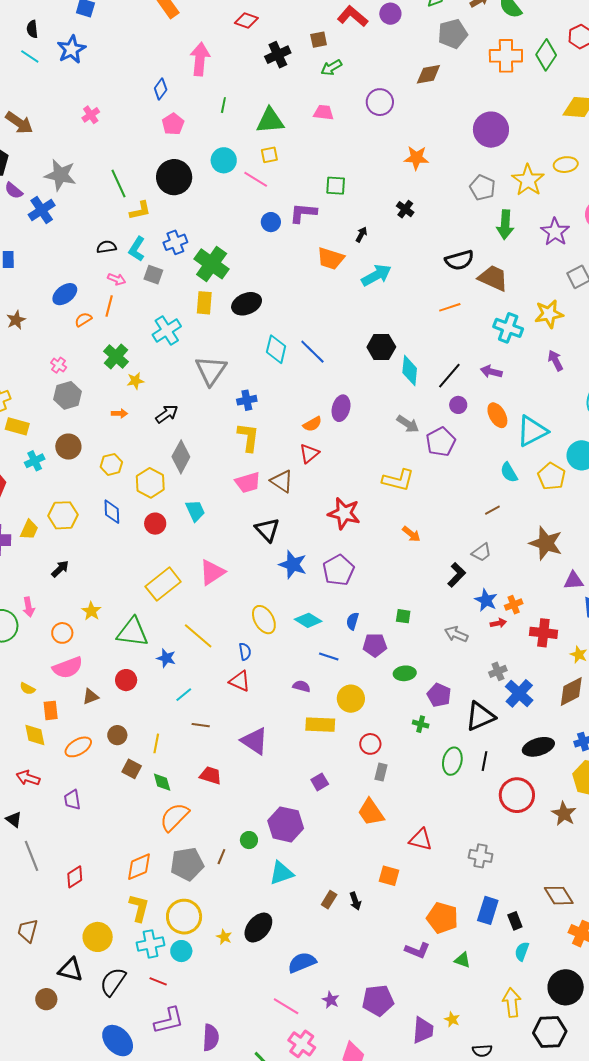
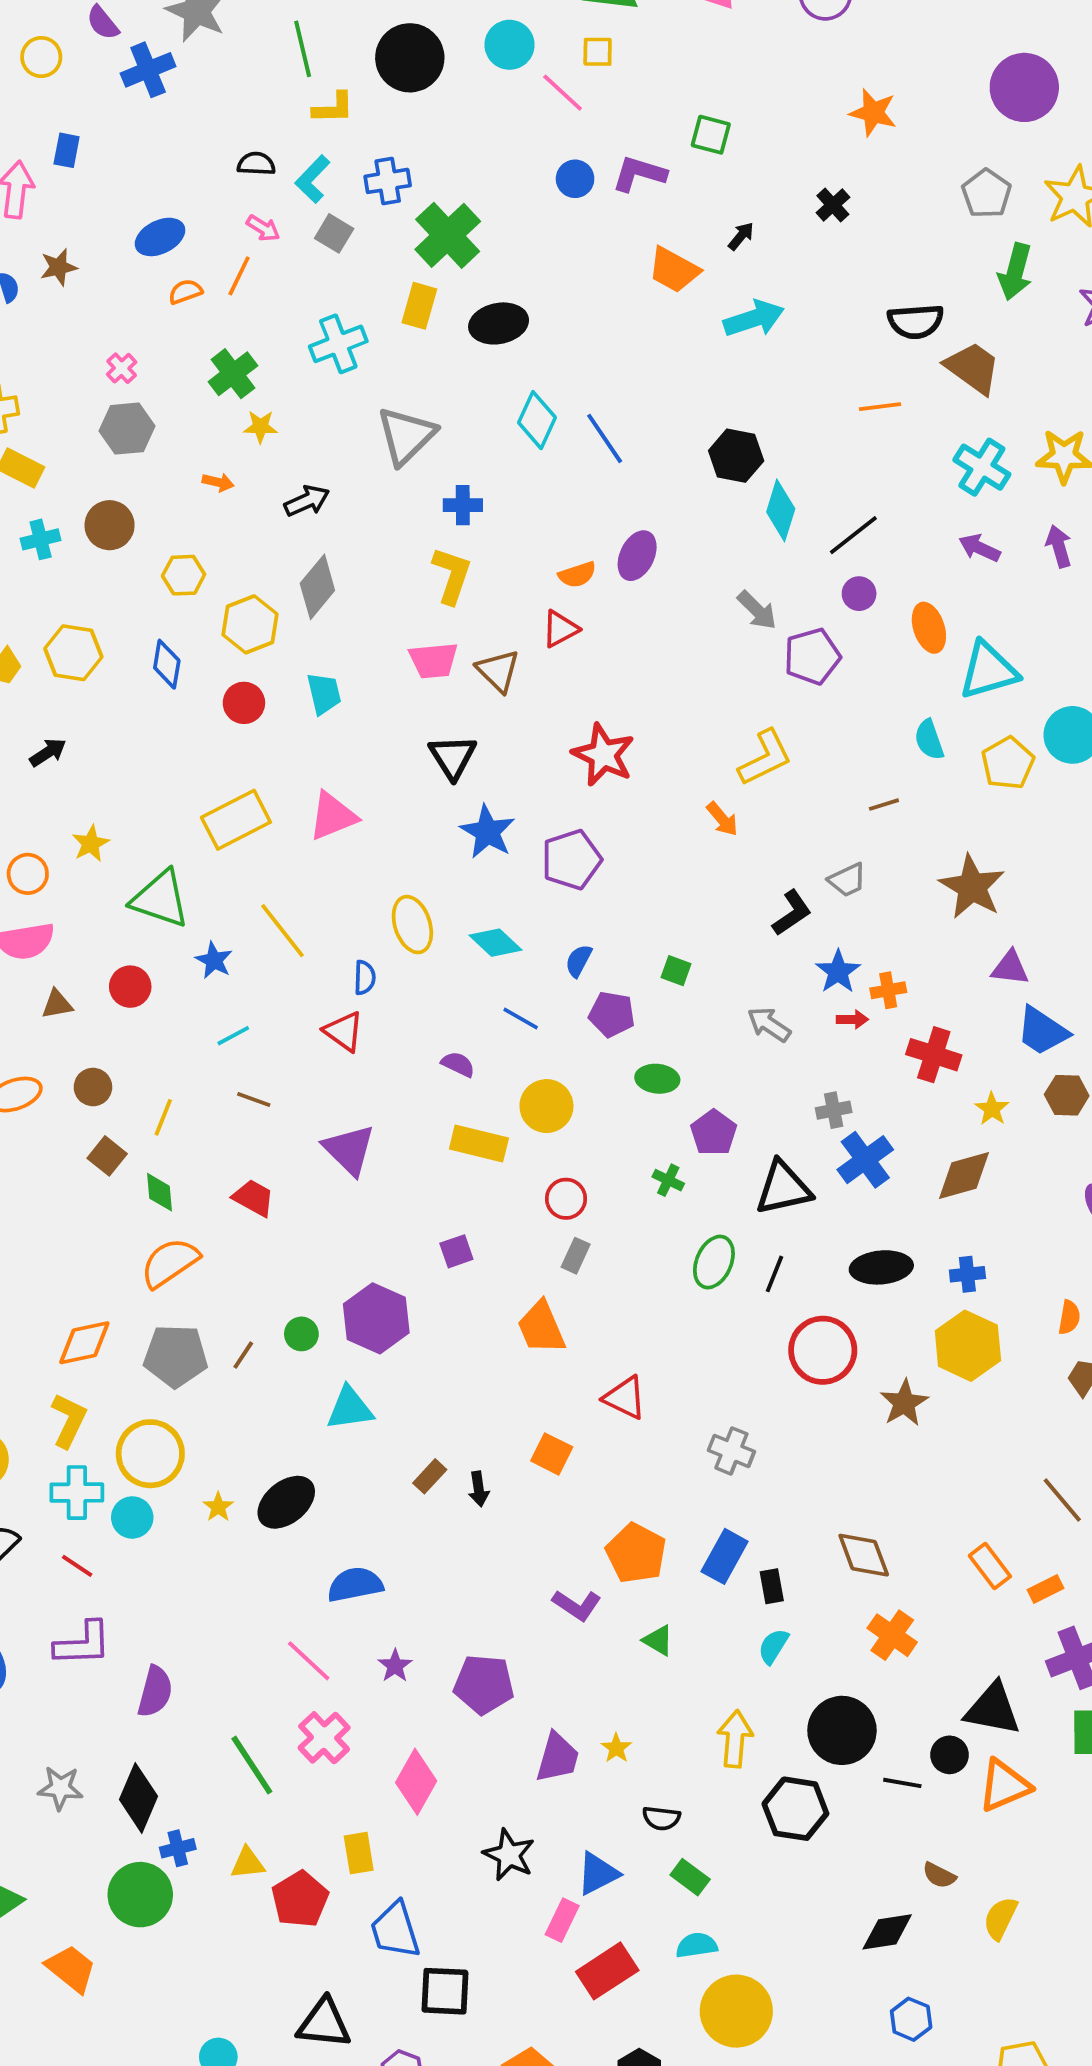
purple arrow: (491, 372) -> (979, 548), moved
yellow L-shape: (398, 480) -> (765, 758), moved, turned -52

